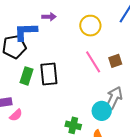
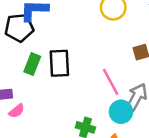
pink line: (93, 62) -> (111, 82), moved

